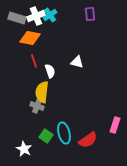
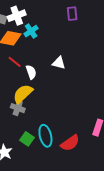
cyan cross: (50, 15) -> (31, 31), moved
red line: (34, 61) -> (15, 62), turned -32
yellow semicircle: (42, 92) -> (23, 94), turned 40

